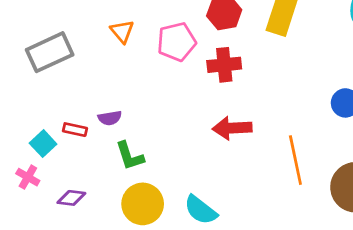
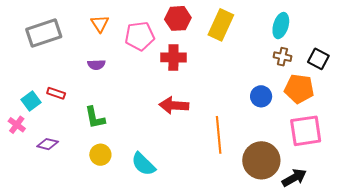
purple semicircle: (110, 118) -> (96, 65), moved
yellow circle: (143, 204) -> (100, 155), size x0.7

